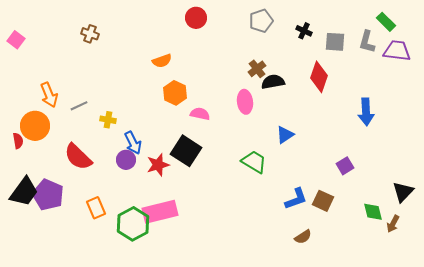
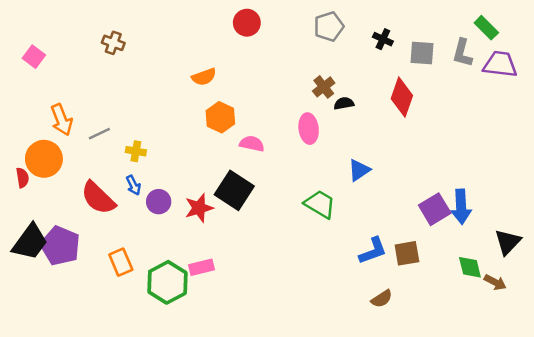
pink square: (16, 40) -> (34, 57), moved
black semicircle: (273, 82) -> (344, 103), size x0.7
blue arrow: (366, 112) -> (461, 207), moved
blue arrow: (133, 143) -> (133, 185), moved, size x0.7
purple square: (345, 166) -> (435, 209), size x1.4
brown square: (323, 201) -> (407, 253), turned -35
pink rectangle: (160, 212) -> (201, 267), size x0.6
brown arrow: (393, 224) -> (495, 282), turned -90

